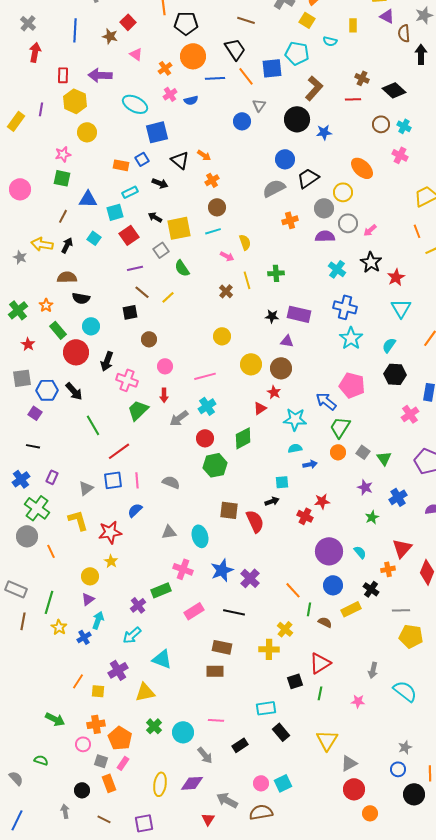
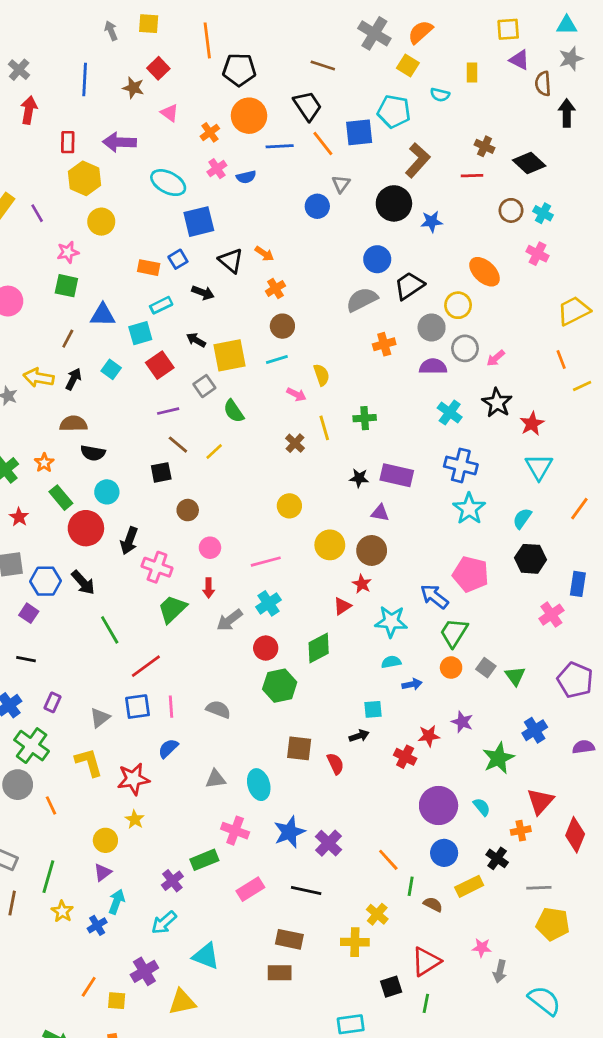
purple line: (41, 109) -> (37, 213), moved, turned -40
purple star: (365, 487) -> (462, 722), moved
green star: (372, 517) -> (498, 758), size x1.6
red semicircle: (255, 521) -> (335, 764), size x0.7
pink star: (358, 701) -> (482, 948), moved

